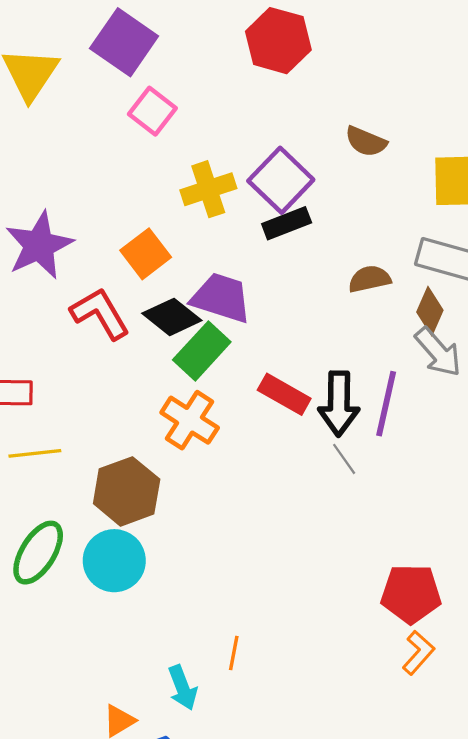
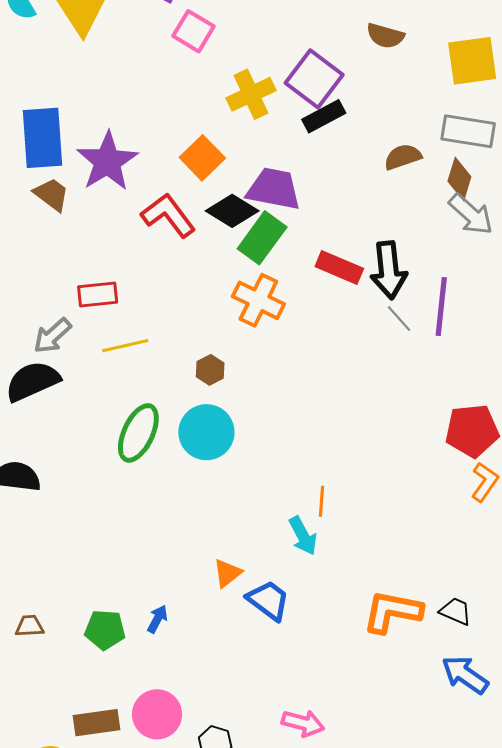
purple line: (386, 404) -> (441, 307), moved
brown hexagon: (127, 491) -> (210, 370), size x0.5
cyan arrow: (183, 688) -> (303, 536), moved

